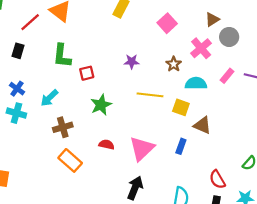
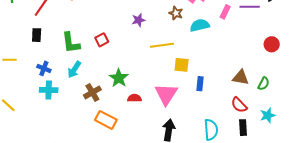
green L-shape: (62, 56) -> (71, 43), moved
green star: (101, 105) -> (119, 78), moved
yellow square: (181, 107) -> (182, 65), moved
brown triangle: (202, 125) -> (241, 78), moved

